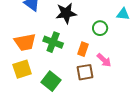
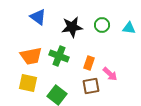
green circle: (100, 28) -> (102, 25), moved
yellow square: (22, 69) -> (28, 83), turned 30

